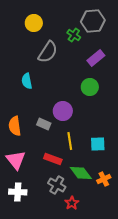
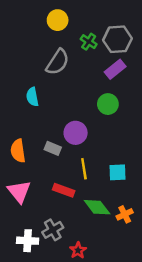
gray hexagon: (93, 21) -> (117, 39), moved
yellow circle: (34, 23) -> (58, 20), moved
gray cross: (57, 185) -> (53, 230), moved, turned 30
white cross: (18, 192) -> (28, 241), moved
red star: (72, 203) -> (78, 250), moved

